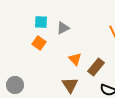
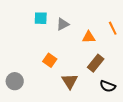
orange square: (39, 43) -> (50, 60), moved
orange triangle: (75, 59) -> (89, 37), moved, turned -48

